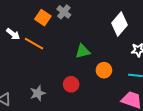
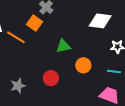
orange square: (43, 18) -> (34, 23), moved
white diamond: (119, 24) -> (100, 21), turned 55

